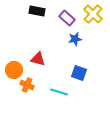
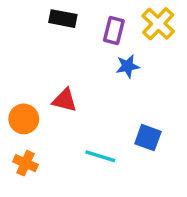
purple rectangle: (67, 18) -> (114, 30), turned 63
blue square: (79, 73) -> (148, 138), moved
orange cross: (27, 85) -> (25, 163), moved

